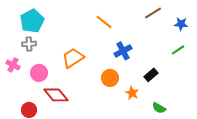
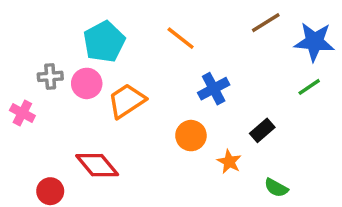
cyan pentagon: (32, 21) -> (104, 42), moved
blue star: (181, 24) -> (314, 42), size x1.6
pink circle: (39, 73) -> (87, 83), moved

